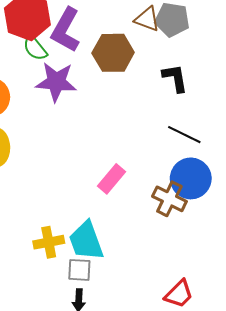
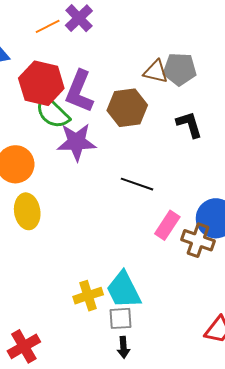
green semicircle: (35, 48) -> (52, 112), size x1.4
black line: (184, 135) -> (137, 184), moved
pink rectangle: (111, 179) -> (167, 225), moved

